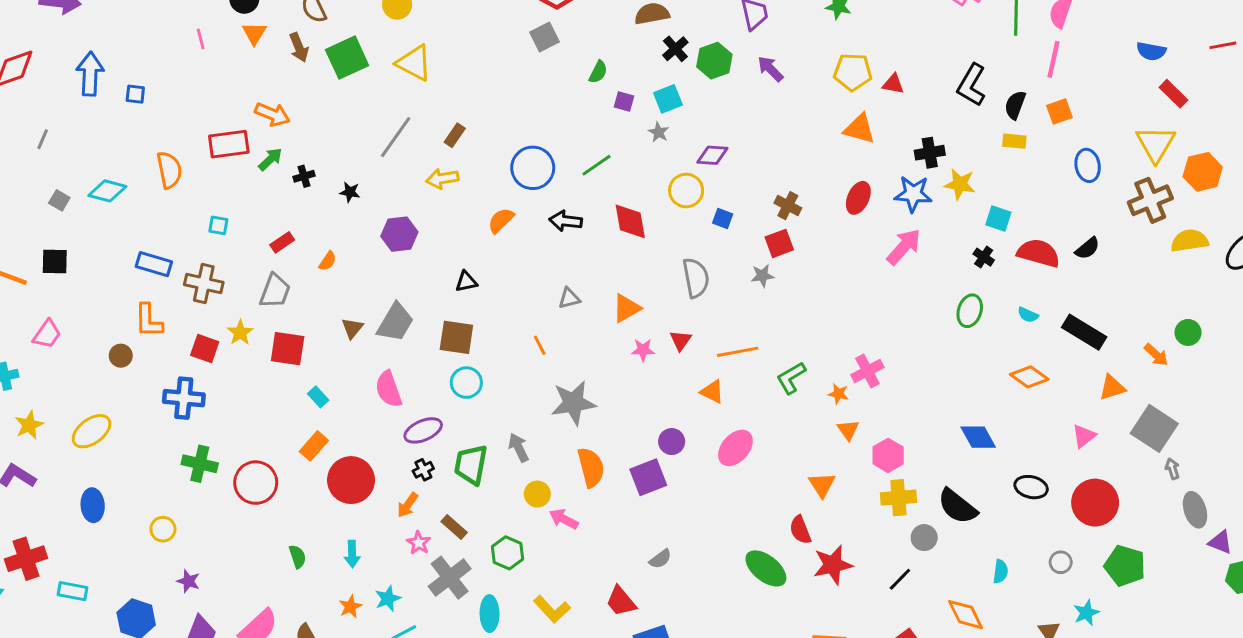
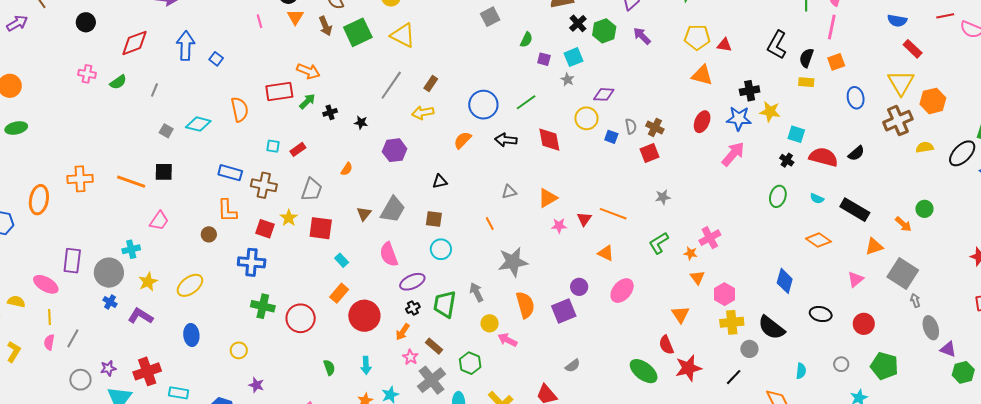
blue square: (135, 94) -> (216, 59), turned 32
yellow semicircle: (1190, 241) -> (925, 147), size x0.7
red rectangle: (282, 242) -> (298, 149), moved
gray star: (762, 276) -> (663, 197), moved
gray semicircle: (696, 278) -> (631, 126), moved, size x0.6
brown square: (456, 337) -> (434, 219), size x0.7
orange line: (738, 352) -> (613, 214), moved, turned 32
blue diamond: (978, 437) -> (785, 281), turned 45
red circle: (1095, 503) -> (864, 324), size x0.7

